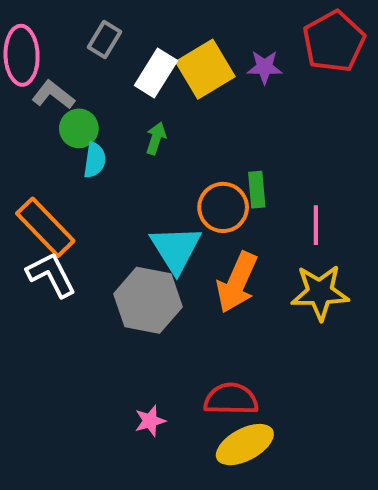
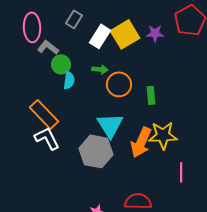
green arrow: (156, 138) -> (100, 69), turned 77
orange circle: (223, 207) -> (119, 84), moved
pink line: (316, 225) -> (181, 172), moved
yellow star: (320, 292) -> (163, 135), moved

